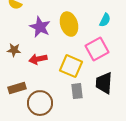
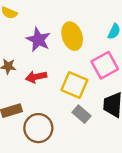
gray rectangle: (77, 91) -> (81, 114), turned -42

